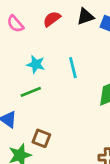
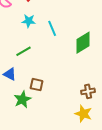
cyan star: (36, 64) -> (29, 21), moved

